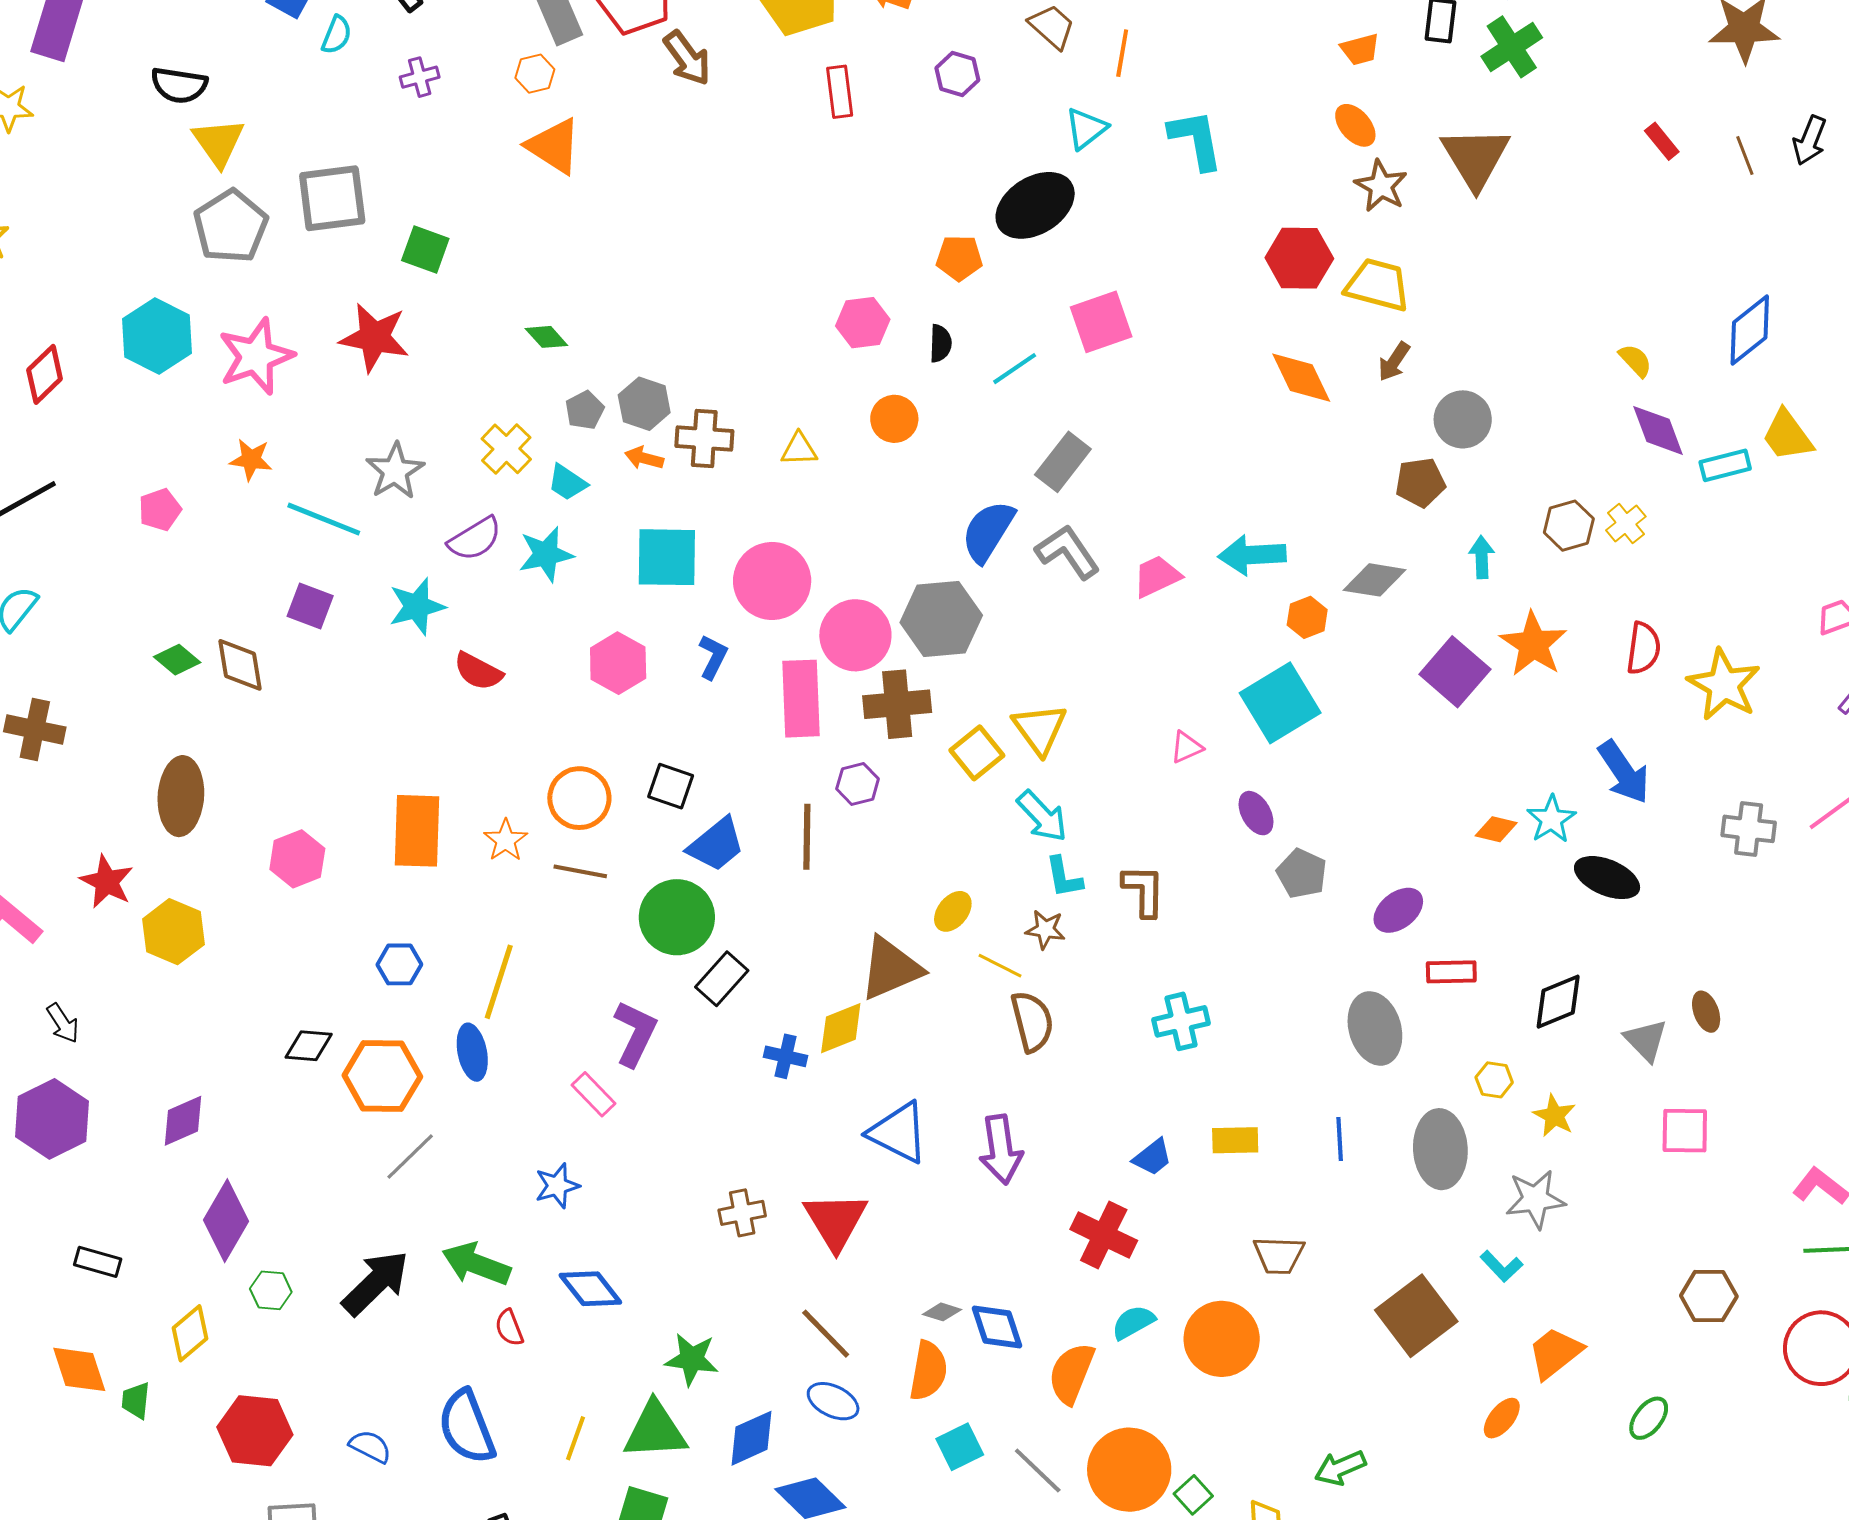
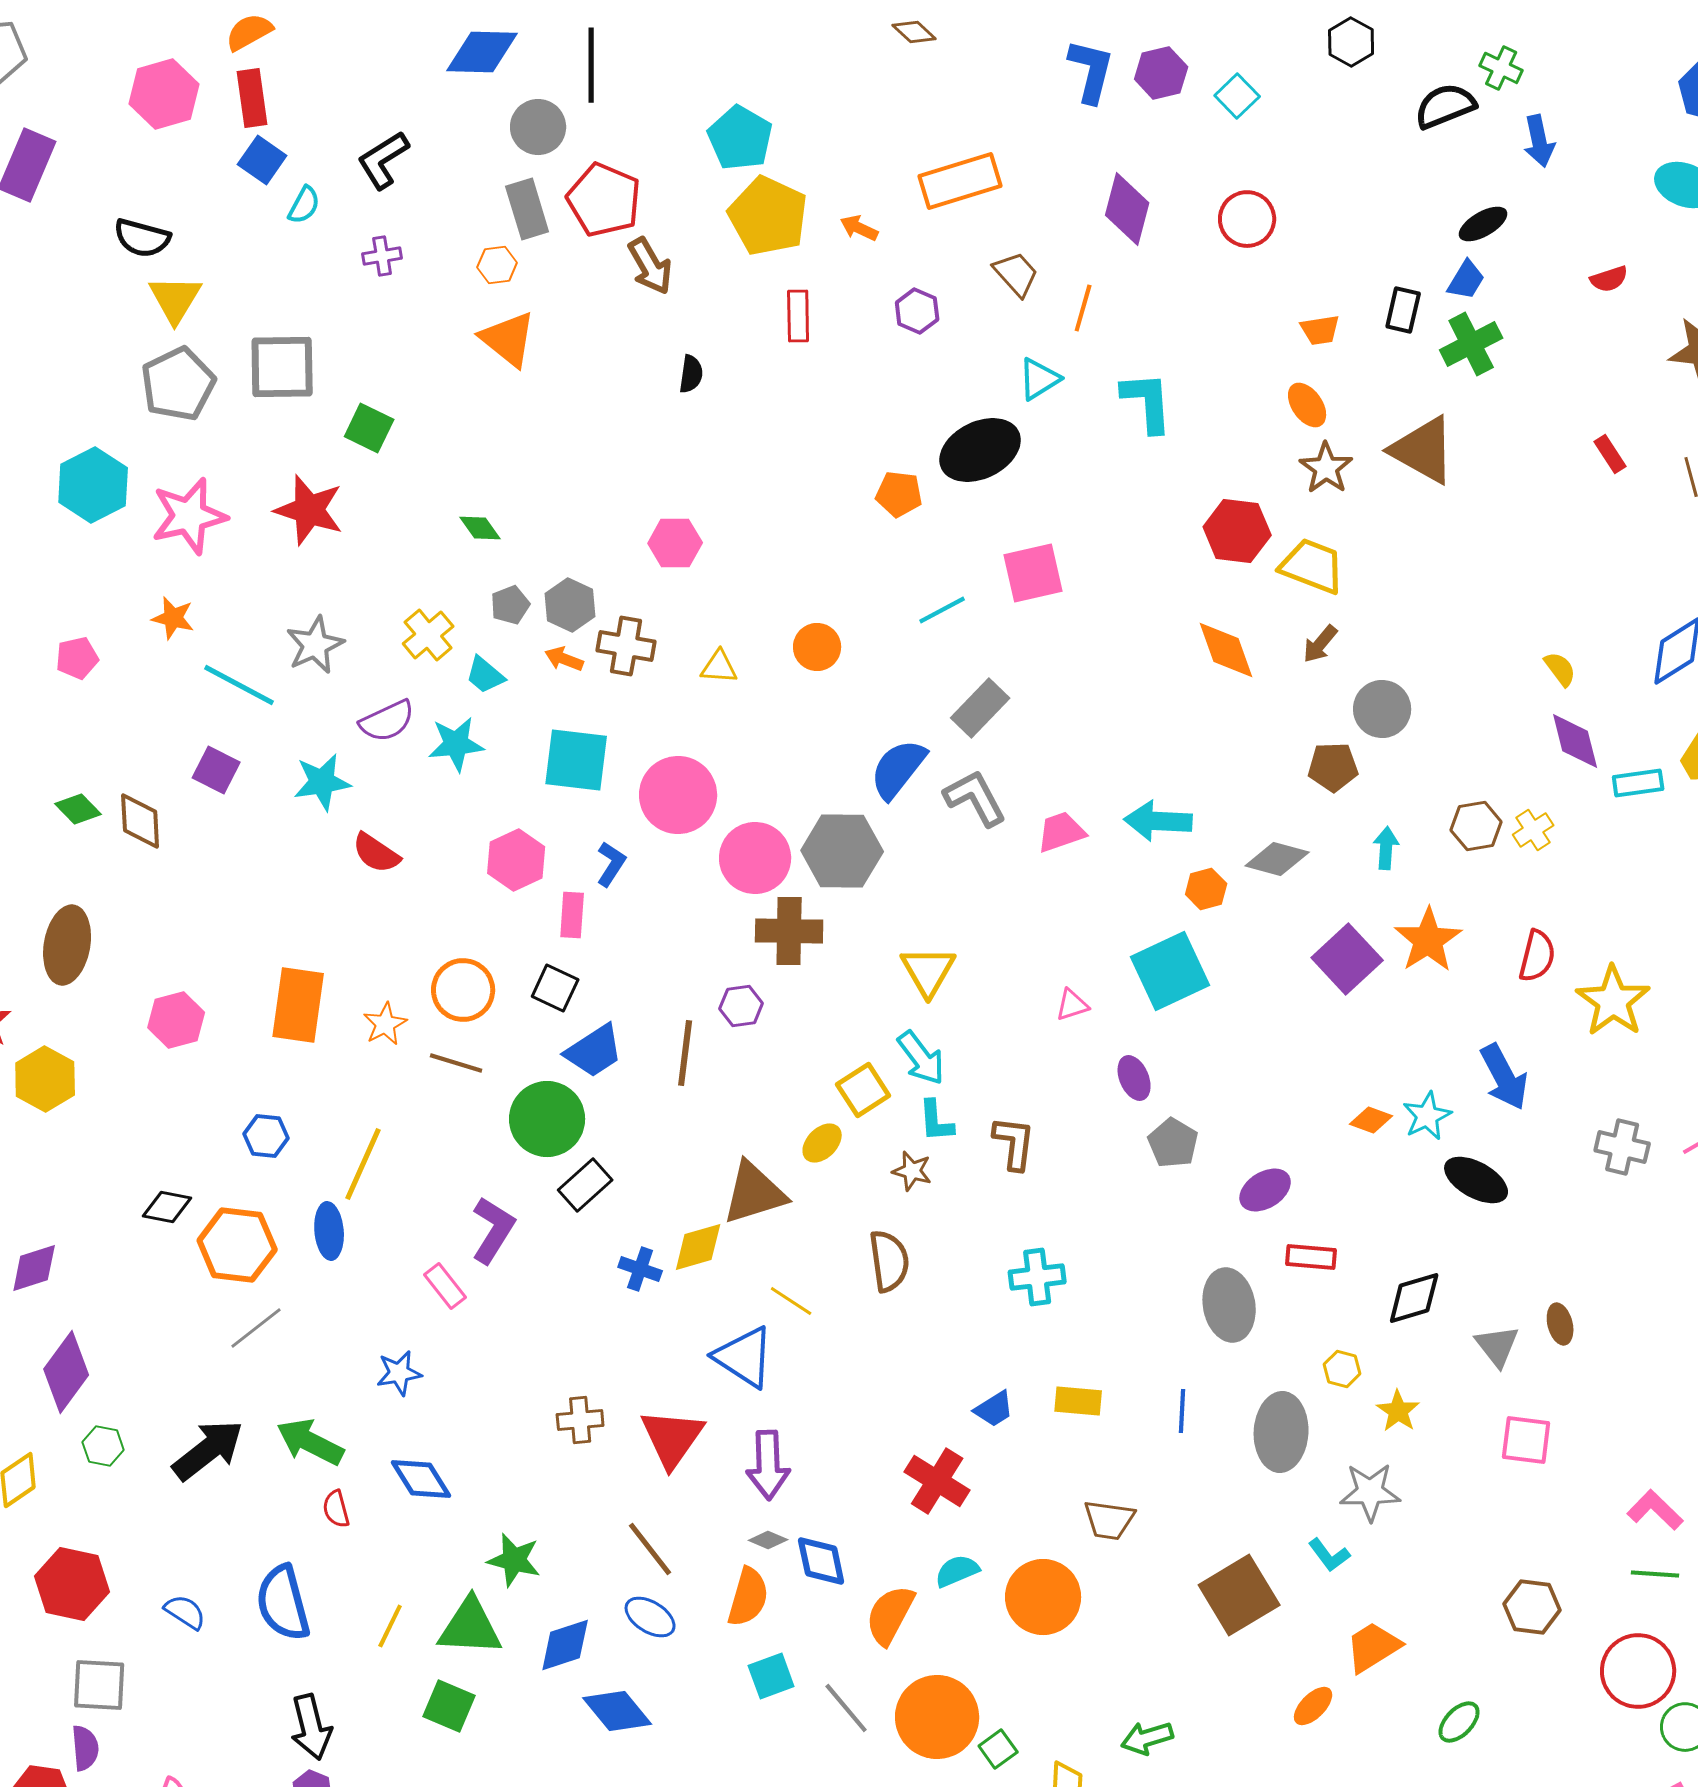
brown triangle: (1475, 158) -> (1423, 450), turned -36
pink hexagon: (863, 323) -> (675, 543), moved
black semicircle: (940, 343) -> (691, 374), moved
pink rectangle: (801, 699) -> (572, 915), moved, size x0.6
yellow square: (977, 753) -> (863, 1090), moved
yellow line: (1000, 966) -> (791, 1301), moved
purple arrow: (1001, 1150) -> (768, 1465), moved

